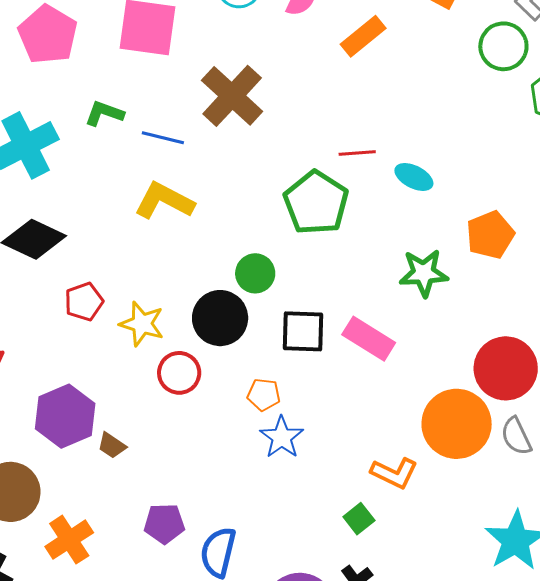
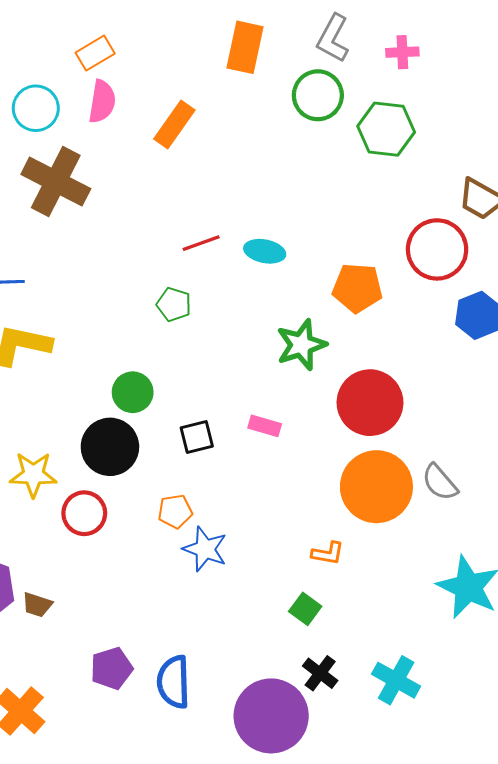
brown cross: (232, 96) -> (56, 182), moved
green pentagon: (316, 203) -> (174, 304), size x0.5
orange pentagon: (490, 235) -> (357, 288), turned -30
black square: (303, 331) -> (197, 437), size x0.7
pink rectangle: (369, 339) -> (265, 426), size x0.6
red circle: (506, 368) -> (370, 403), moved
orange L-shape: (394, 473) -> (328, 553), size x0.7

